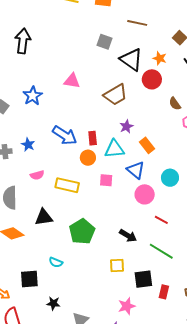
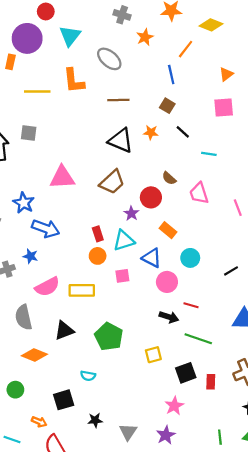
gray square: (104, 42) -> (29, 133), moved
red circle: (152, 79) -> (151, 197), moved
pink triangle: (72, 81) -> (62, 177), size x1.4
brown semicircle: (175, 104) -> (169, 178), moved
blue arrow: (65, 135) -> (46, 228), moved
orange rectangle: (147, 145) -> (168, 230), moved
pink semicircle: (37, 175) -> (47, 287), size x1.6
black arrow: (128, 236) -> (169, 317), moved
yellow square: (117, 265) -> (153, 355), moved

